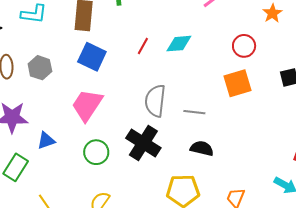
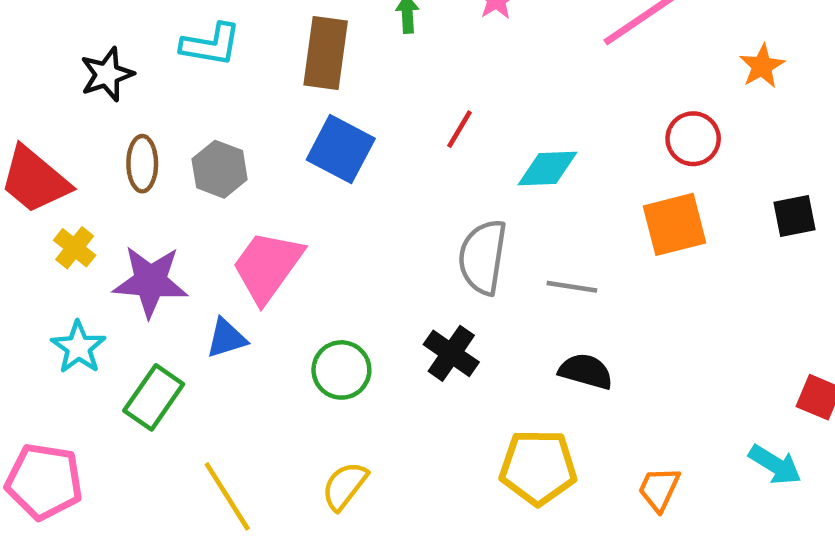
cyan diamond: (179, 44) -> (547, 168), moved
pink trapezoid: (87, 105) -> (267, 266), moved
black cross: (143, 143) -> (451, 353), size x0.7

